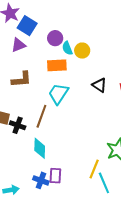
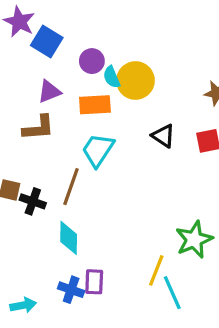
purple triangle: (18, 45) -> (49, 92), moved
yellow circle: (82, 51) -> (135, 80), size x1.5

